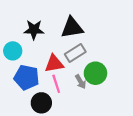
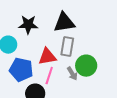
gray rectangle: (75, 53) -> (67, 47), turned -48
pink line: (56, 84) -> (49, 76), turned 36

